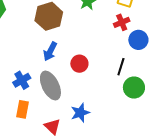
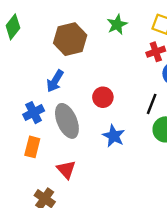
blue arrow: (50, 51) -> (55, 81), moved
blue star: (80, 113) -> (114, 136), moved, turned -30

